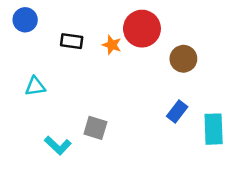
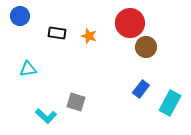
red circle: (142, 29) -> (130, 23), moved
cyan rectangle: (214, 129) -> (170, 103), turned 30

